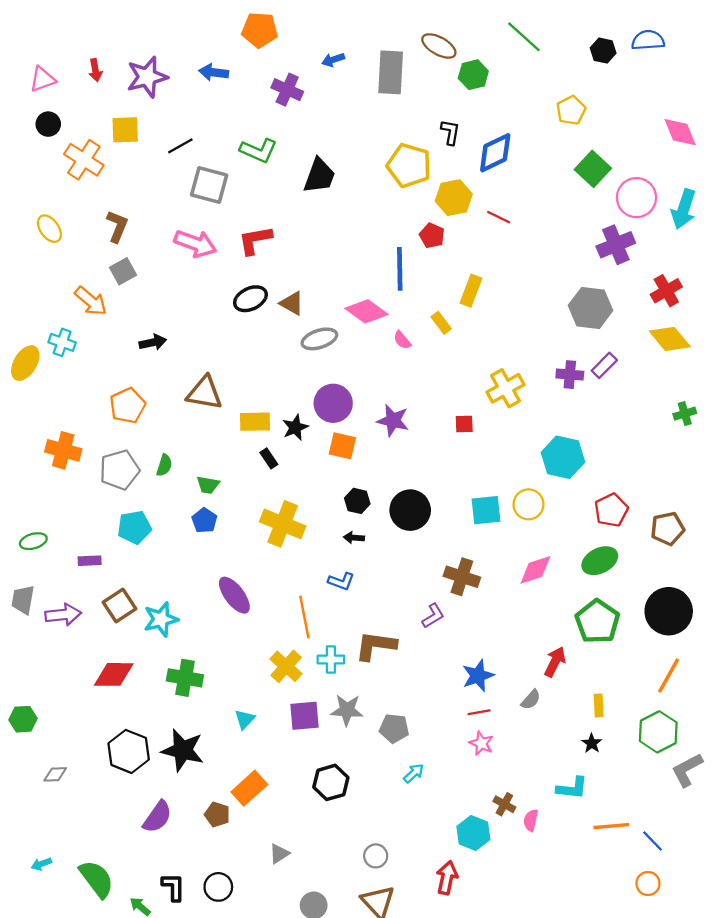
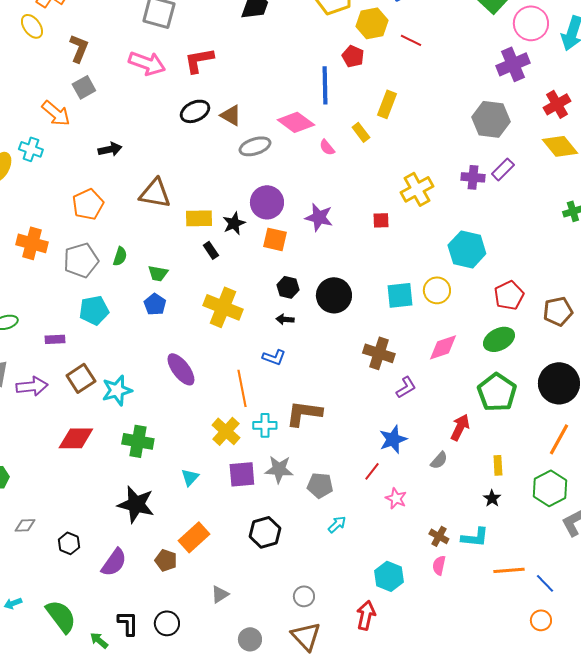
yellow ellipse: (49, 229) -> (32, 26), moved
purple L-shape: (433, 616) -> (406, 387), moved
red line: (479, 712) -> (372, 471), moved, turned -42
black hexagon: (129, 751) -> (69, 543), moved, size x0.6
brown cross: (504, 804) -> (439, 536), moved

